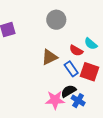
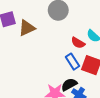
brown triangle: (49, 57) -> (27, 28), moved

